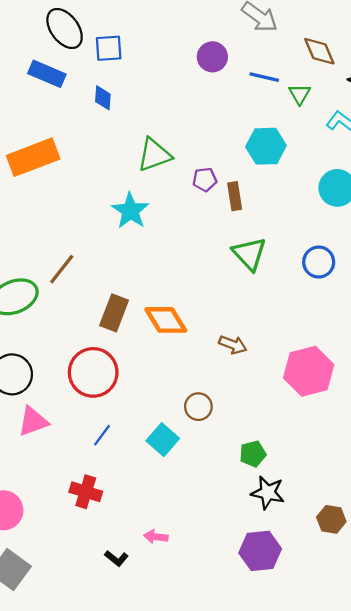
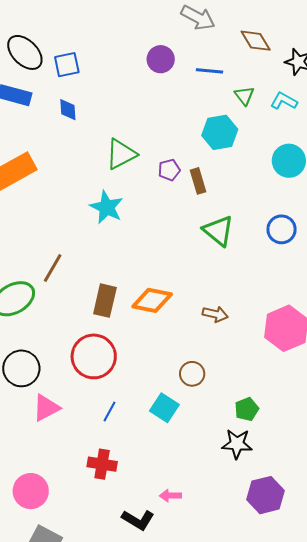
green triangle: (300, 94) -> (244, 96), moved
orange diamond: (166, 320) -> (152, 300), turned -39
black star: (268, 493) -> (237, 444), moved
black L-shape: (116, 558) -> (138, 520), size x1.5

